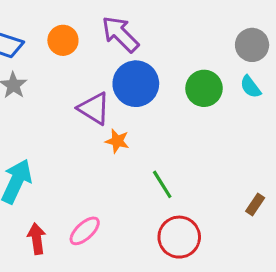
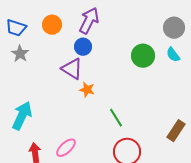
purple arrow: (120, 34) -> (89, 21), turned 72
blue circle: (136, 84) -> (83, 47), moved, size x0.6
brown rectangle: (255, 205) -> (176, 131), size x1.5

